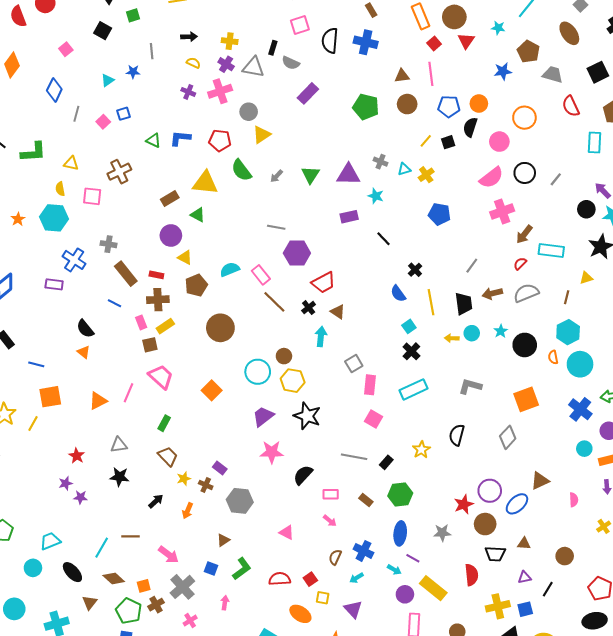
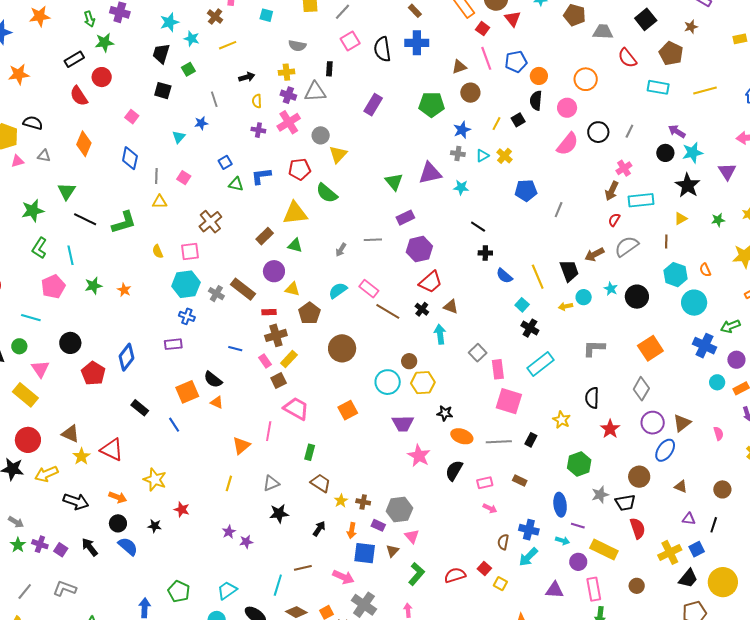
yellow semicircle: (193, 63) -> (257, 101), turned -104
gray semicircle: (291, 63) -> (297, 46), moved
blue star: (503, 71) -> (462, 130), moved
blue pentagon: (449, 106) -> (516, 62), moved
blue square: (123, 114) -> (225, 162), moved
cyan rectangle: (595, 143) -> (658, 87), turned -70
yellow triangle: (71, 163) -> (160, 202), moved
gray arrow: (277, 176) -> (341, 250), moved
pink cross: (502, 211) -> (624, 168), moved, size x0.7
purple rectangle: (349, 217) -> (405, 218), moved
cyan hexagon: (54, 218) -> (186, 284), moved
gray cross: (109, 244) -> (216, 294), turned 35
purple hexagon: (297, 253) -> (419, 249), moved
blue cross: (74, 260) -> (187, 316), size x0.7
gray line: (472, 266) -> (559, 210), moved
black cross: (415, 270) -> (485, 253), moved, turned -32
brown rectangle: (126, 274) -> (243, 289), moved
orange semicircle: (553, 357) -> (705, 270), moved
blue line: (36, 364) -> (174, 425), turned 56
orange square: (212, 390) -> (348, 410), turned 30
orange square: (50, 397) -> (187, 392), moved
purple trapezoid: (263, 416) -> (403, 423), turned -130
black star: (307, 416) -> (445, 413), size x0.6
pink square: (373, 419) -> (509, 401), size x1.5
yellow line: (33, 424) -> (229, 483), moved
pink star: (272, 452) -> (419, 456), turned -30
red star: (77, 456) -> (182, 509), moved
purple rectangle: (220, 468) -> (378, 525), moved
purple circle: (490, 491) -> (653, 423), moved
green hexagon: (400, 494) -> (579, 464), moved
red star: (464, 504) -> (610, 429), moved
pink triangle: (287, 533) -> (412, 536), moved, turned 35
brown triangle: (524, 544) -> (681, 487), turned 32
black trapezoid: (495, 554) -> (625, 503), moved
blue square: (211, 568) -> (365, 553), moved, size x1.6
purple triangle: (524, 577) -> (689, 519), turned 32
cyan arrow: (356, 578) -> (528, 557), size x1.5
yellow square: (323, 598) -> (500, 584), turned 32
purple triangle: (353, 609) -> (555, 590), moved, turned -30
orange ellipse: (300, 614) -> (462, 436), moved

